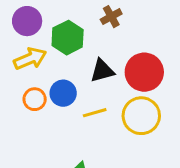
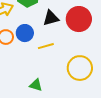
yellow circle: (141, 116) -> (80, 68), moved

